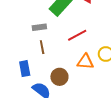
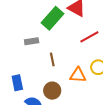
red line: (77, 35) -> (89, 37), moved
brown line: (42, 47) -> (52, 59), moved

